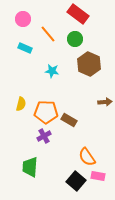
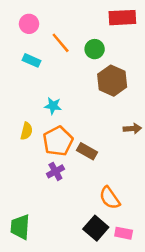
red rectangle: (78, 14) -> (122, 18), moved, turned -40
cyan star: (52, 71) -> (53, 106), moved
orange pentagon: (46, 112) -> (58, 141), turned -30
green trapezoid: (30, 167) -> (20, 227), moved
pink rectangle: (98, 176) -> (124, 233), moved

